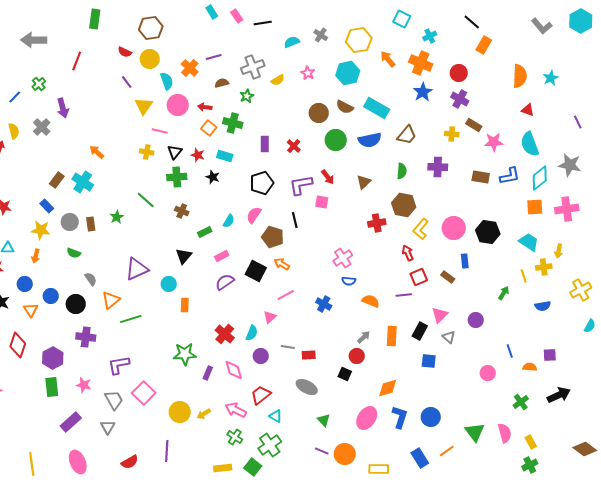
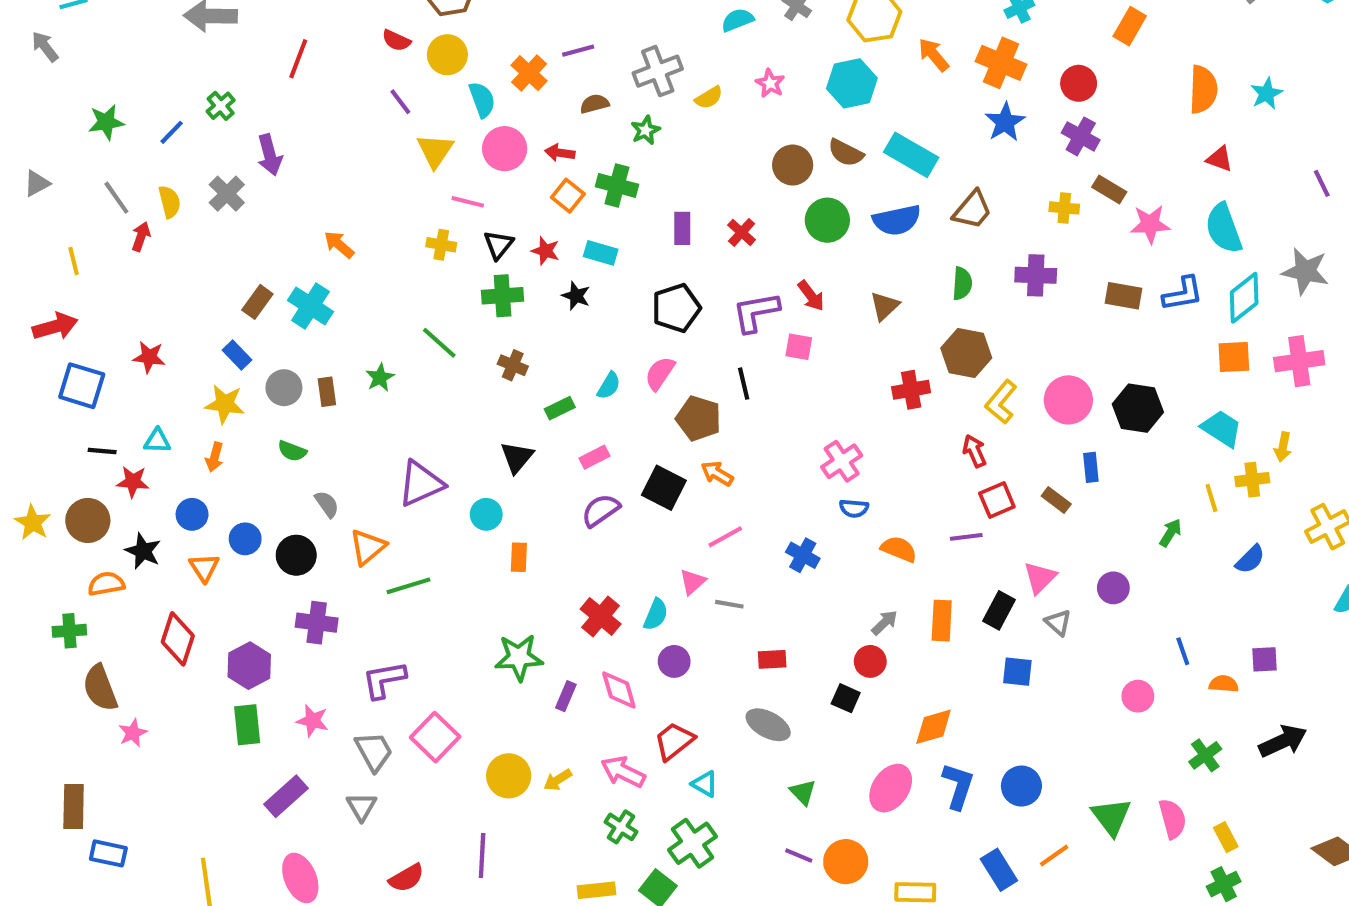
blue semicircle: (543, 306) -> (1250, 559), turned -35
gray line: (288, 347) -> (729, 604), moved

